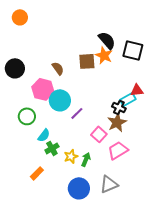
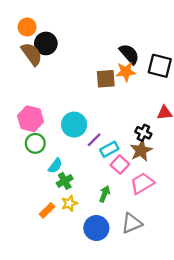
orange star: (104, 55) -> (126, 72), turned -30
black circle: (15, 68) -> (46, 43), moved
brown semicircle: (58, 68) -> (32, 54), moved, size x1.5
pink hexagon: (43, 89) -> (31, 119), moved
cyan rectangle: (128, 99) -> (109, 149), moved
yellow star: (71, 156) -> (69, 203), moved

